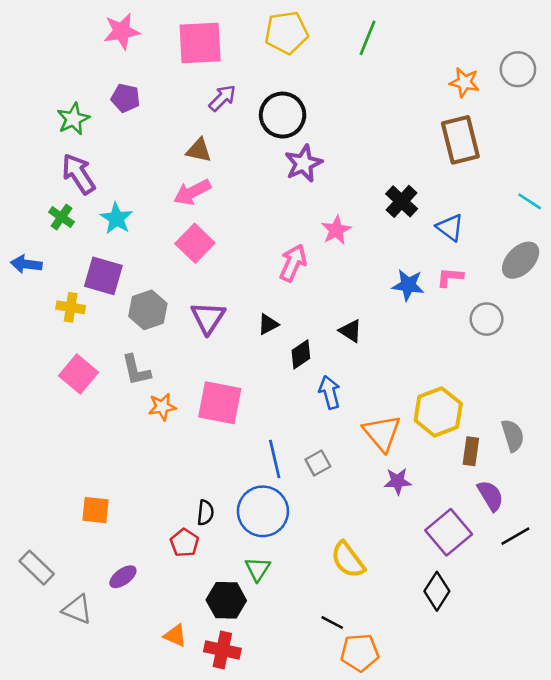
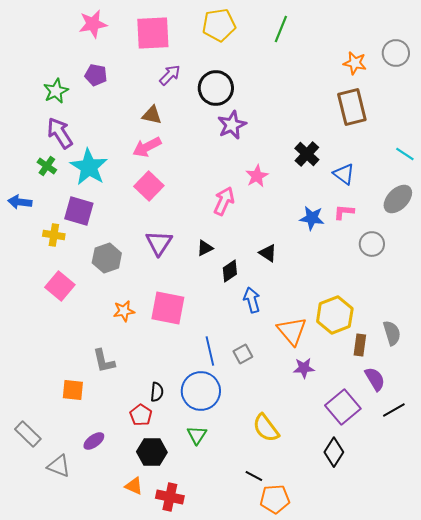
cyan star: (116, 218) -> (89, 167), size x1.5
gray hexagon: (148, 310) -> (107, 258), moved
gray L-shape: (136, 370) -> (104, 361), moved
black hexagon: (226, 600) -> (152, 452), moved

